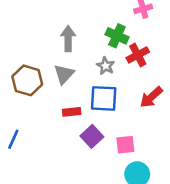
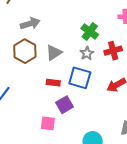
green cross: (117, 36) -> (90, 32), moved
gray arrow: (68, 39) -> (30, 24), moved, turned 60
pink square: (125, 145) -> (48, 123), moved

